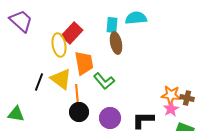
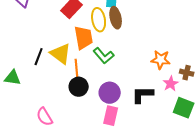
yellow ellipse: (59, 45) -> (99, 20), moved
orange star: (171, 95) -> (161, 60), moved
green triangle: (16, 114) -> (13, 78), moved

